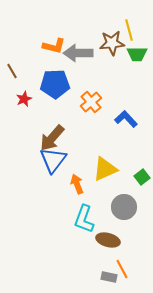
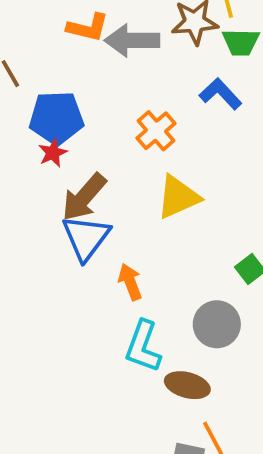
blue pentagon: (55, 84) -> (56, 118), moved
red star: (24, 99) -> (53, 153), moved
blue L-shape: (126, 119) -> (220, 94), moved
yellow triangle: (105, 169) -> (178, 197), moved

